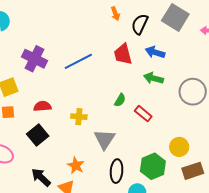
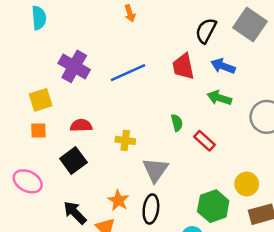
orange arrow: (115, 14) -> (130, 13), moved
green semicircle: (120, 100) -> (177, 123), turned -48
black ellipse: (117, 171) -> (151, 209), moved

